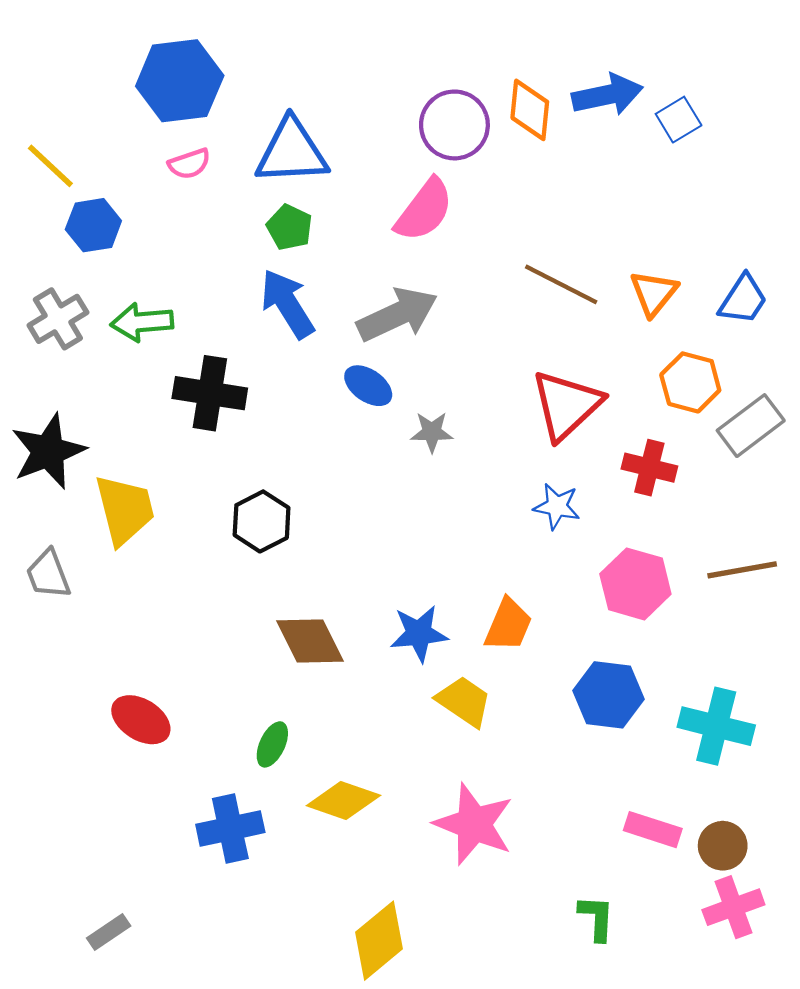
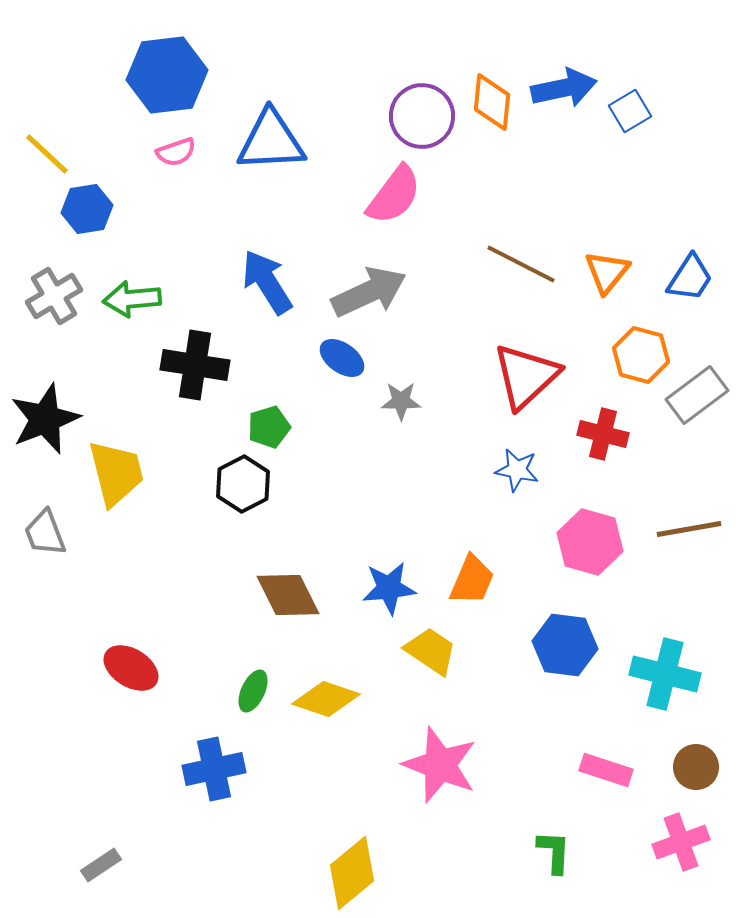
green pentagon: (290, 227) -> (269, 427), moved, turned 30
yellow diamond: (343, 800) -> (326, 699), moved
brown circle: (723, 846) -> (696, 767), moved

